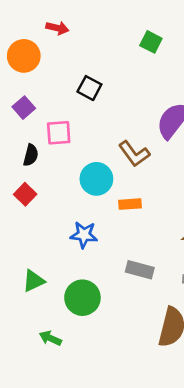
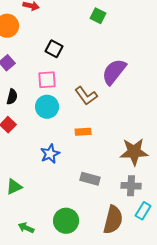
pink square: (59, 133) -> (47, 80), moved
cyan circle: (96, 179) -> (47, 107), moved
blue star: (84, 235) -> (50, 154), turned -30
green circle: (82, 298) -> (66, 221), moved

